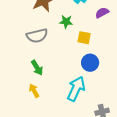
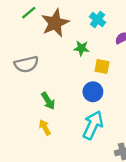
gray semicircle: (37, 36) -> (26, 64), moved
blue circle: (90, 63) -> (93, 92), moved

